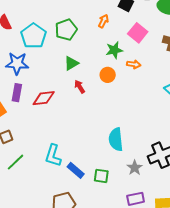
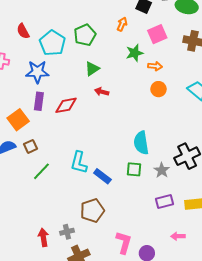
pink square: (138, 33) -> (157, 34), turned 30
orange circle: (108, 75) -> (158, 89), moved
red arrow: (80, 87) -> (102, 92), turned -40
green square: (101, 176) -> (134, 169), moved

